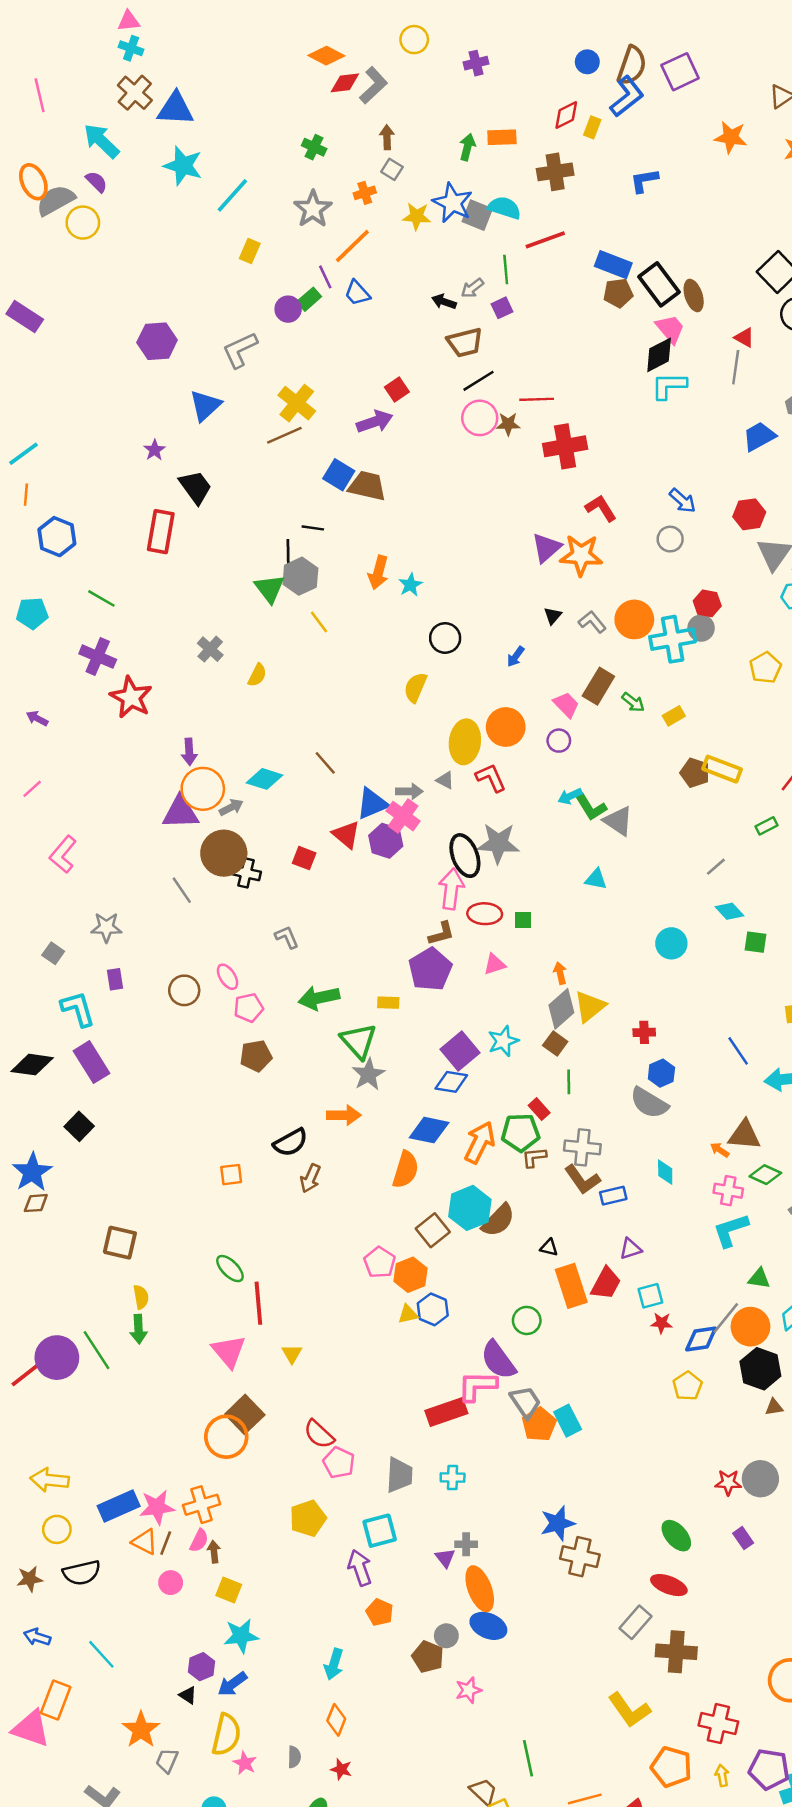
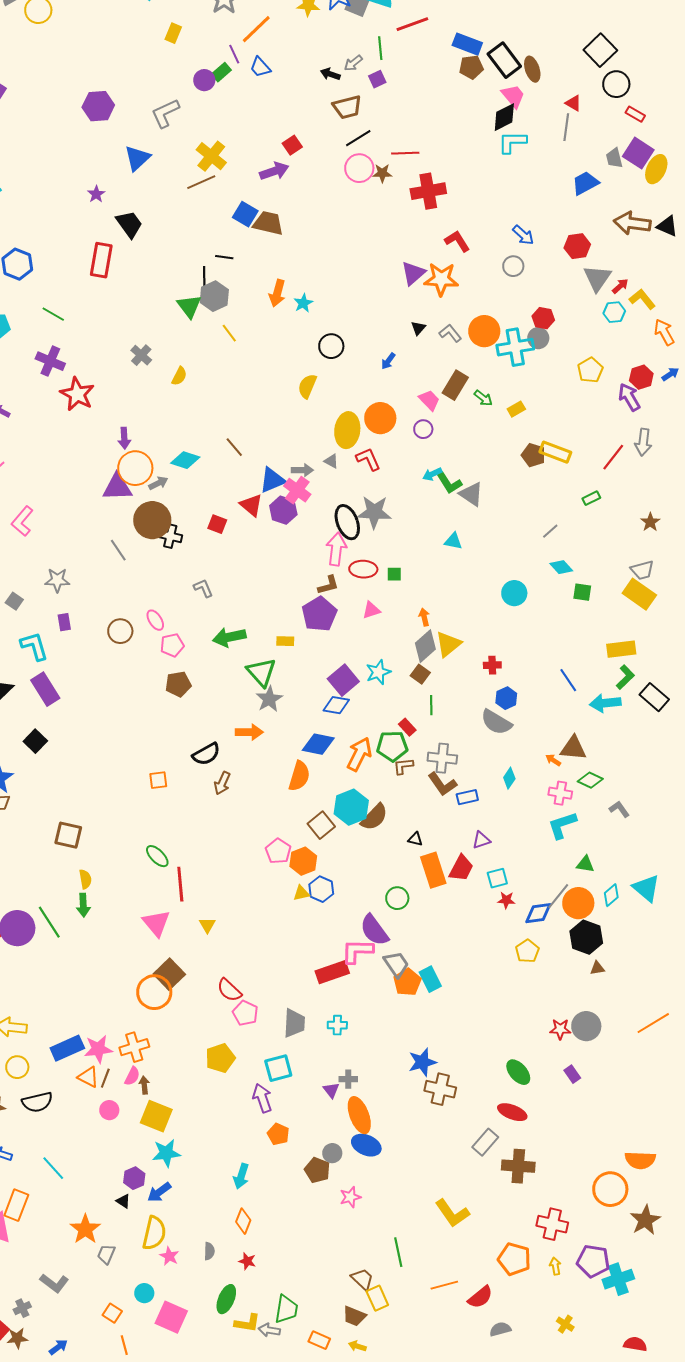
cyan diamond: (665, 1172) -> (509, 778), turned 35
yellow square: (229, 1590) -> (156, 1116), size x1.5
yellow L-shape: (629, 1710) -> (452, 1213), moved

